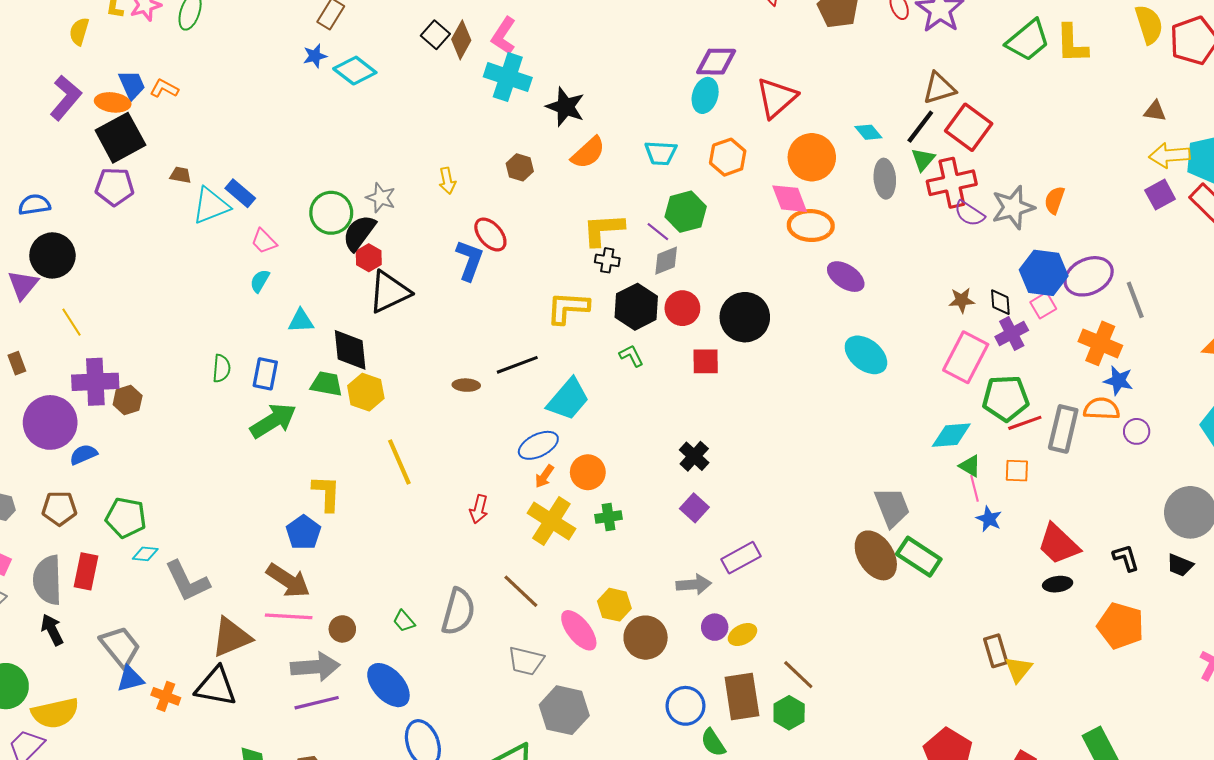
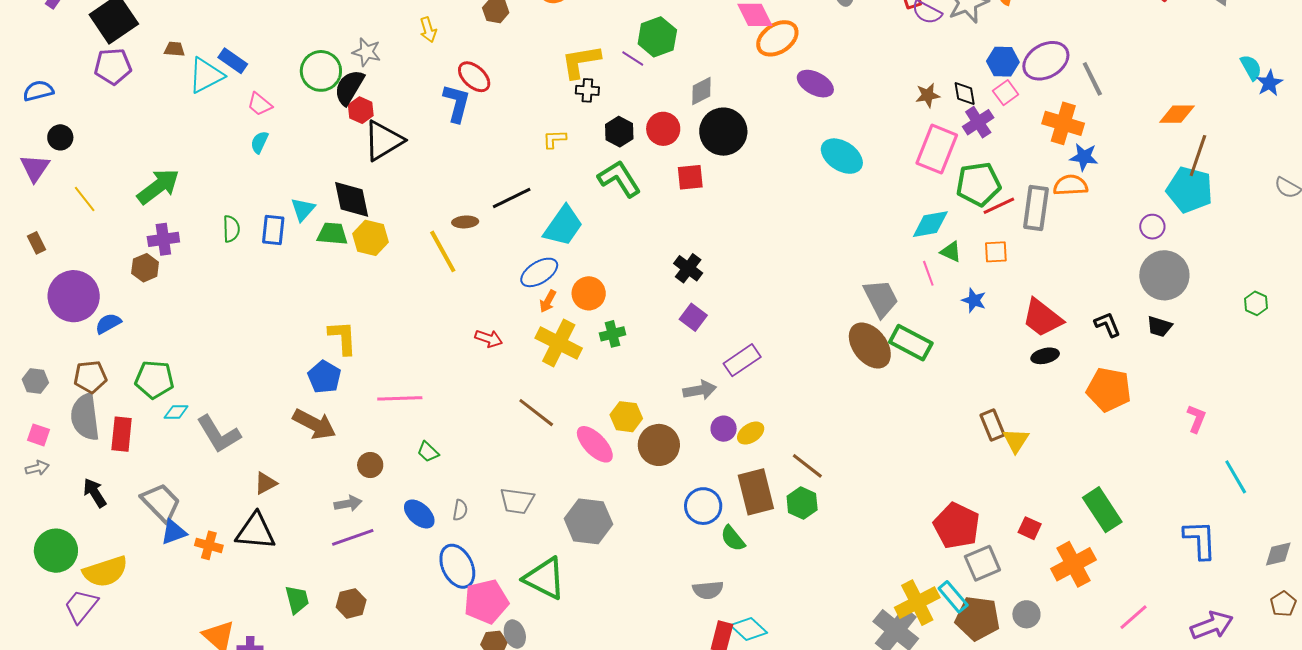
orange ellipse: (811, 226) -> (777, 38), turned -30
black circle: (52, 255) -> (60, 137), size x0.6
gray diamond: (666, 261) -> (701, 91), moved
blue hexagon: (1044, 273) -> (1003, 62), size x0.7
black hexagon: (636, 307) -> (619, 132), size x0.7
yellow L-shape: (568, 308) -> (554, 139), size x0.6
cyan triangle: (301, 321) -> (303, 209), moved, turned -40
green L-shape: (631, 356) -> (619, 179), size x1.8
purple cross: (95, 382) -> (163, 239), moved, size x0.7
green arrow: (273, 421) -> (158, 186), moved
purple circle: (1137, 431) -> (1152, 227), moved
yellow line: (399, 462) -> (443, 251), moved
pink line: (975, 488) -> (928, 273), moved
red arrow: (479, 509) -> (489, 338), turned -80
gray semicircle: (47, 580) -> (85, 417), moved
gray semicircle: (458, 612) -> (460, 510), moved, size x0.5
pink line: (289, 616) -> (400, 398), moved
brown triangle: (231, 637) -> (266, 483), size x0.6
gray trapezoid: (526, 661) -> (517, 501), moved
gray arrow: (315, 667) -> (348, 503), size x0.6
blue ellipse: (388, 685) -> (419, 514), size x0.7

